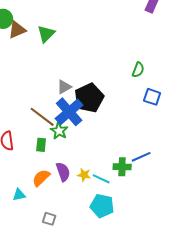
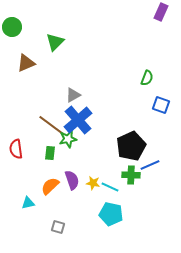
brown triangle: (17, 30) -> (26, 63), moved
black pentagon: (89, 98) -> (131, 146), moved
green star: (59, 131) -> (68, 139), turned 30

